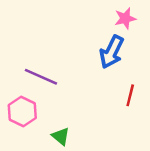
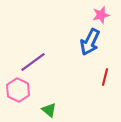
purple line: (41, 77) -> (33, 62), turned -60

